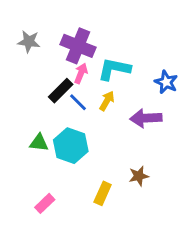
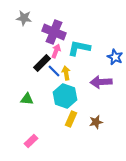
gray star: (29, 42) -> (24, 18), moved
yellow arrow: (107, 101) -> (66, 73), moved, turned -40
cyan hexagon: (71, 146) -> (65, 96), moved
yellow rectangle: (103, 193) -> (71, 119), moved

